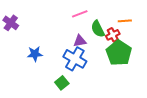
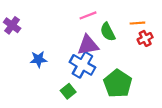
red cross: (113, 35) -> (145, 38), moved
purple triangle: (80, 41) -> (88, 45), size x1.5
green pentagon: (119, 53) -> (118, 84), moved

